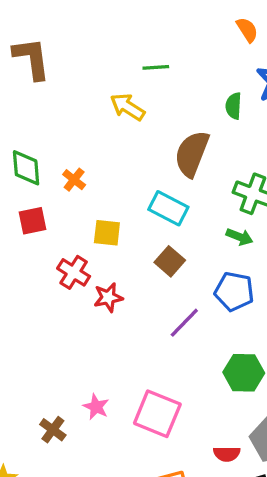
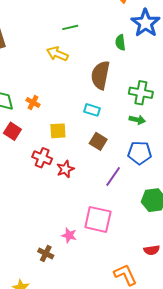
cyan rectangle: (168, 208) -> (92, 110), size x0.7
red square: (32, 221) -> (12, 131), turned -36
pink square: (157, 414) -> (98, 219), moved

